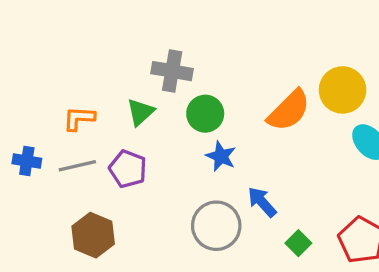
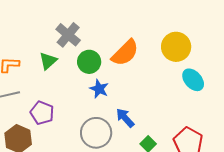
gray cross: (172, 71) -> (68, 35), turned 30
orange semicircle: (289, 110) -> (125, 53), moved
purple pentagon: (128, 169) -> (42, 113), moved

